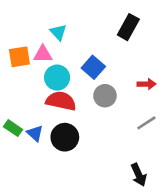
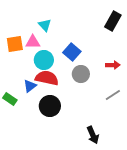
black rectangle: (128, 27) -> (113, 21), moved
blue triangle: (35, 133) -> (30, 86), moved, turned 40
black arrow: (139, 175) -> (93, 135), moved

